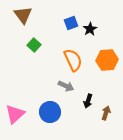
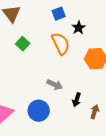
blue square: (71, 23) -> (59, 14), moved
orange semicircle: (73, 60) -> (61, 44), moved

